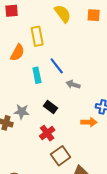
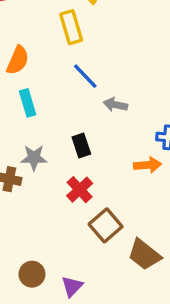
yellow rectangle: (37, 36) -> (71, 27), moved
cyan rectangle: (37, 75) -> (28, 103), moved
black rectangle: (51, 107) -> (81, 146), turned 40

